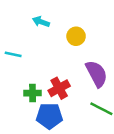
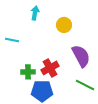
cyan arrow: (41, 22) -> (35, 13), turned 80

